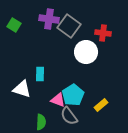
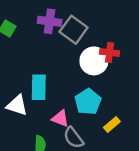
red cross: (103, 33) -> (109, 53), moved
cyan rectangle: (40, 74) -> (39, 87), size x1.5
cyan pentagon: (73, 95) -> (88, 102), moved

